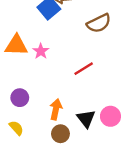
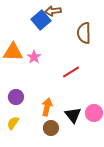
brown semicircle: (99, 23) -> (84, 33), turned 115
yellow semicircle: (16, 128) -> (13, 123), turned -104

